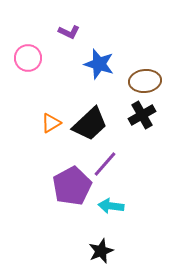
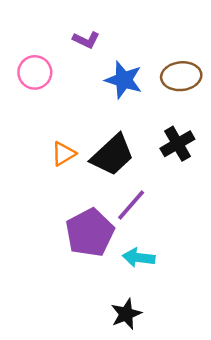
brown ellipse: (145, 81) -> (181, 76), moved

